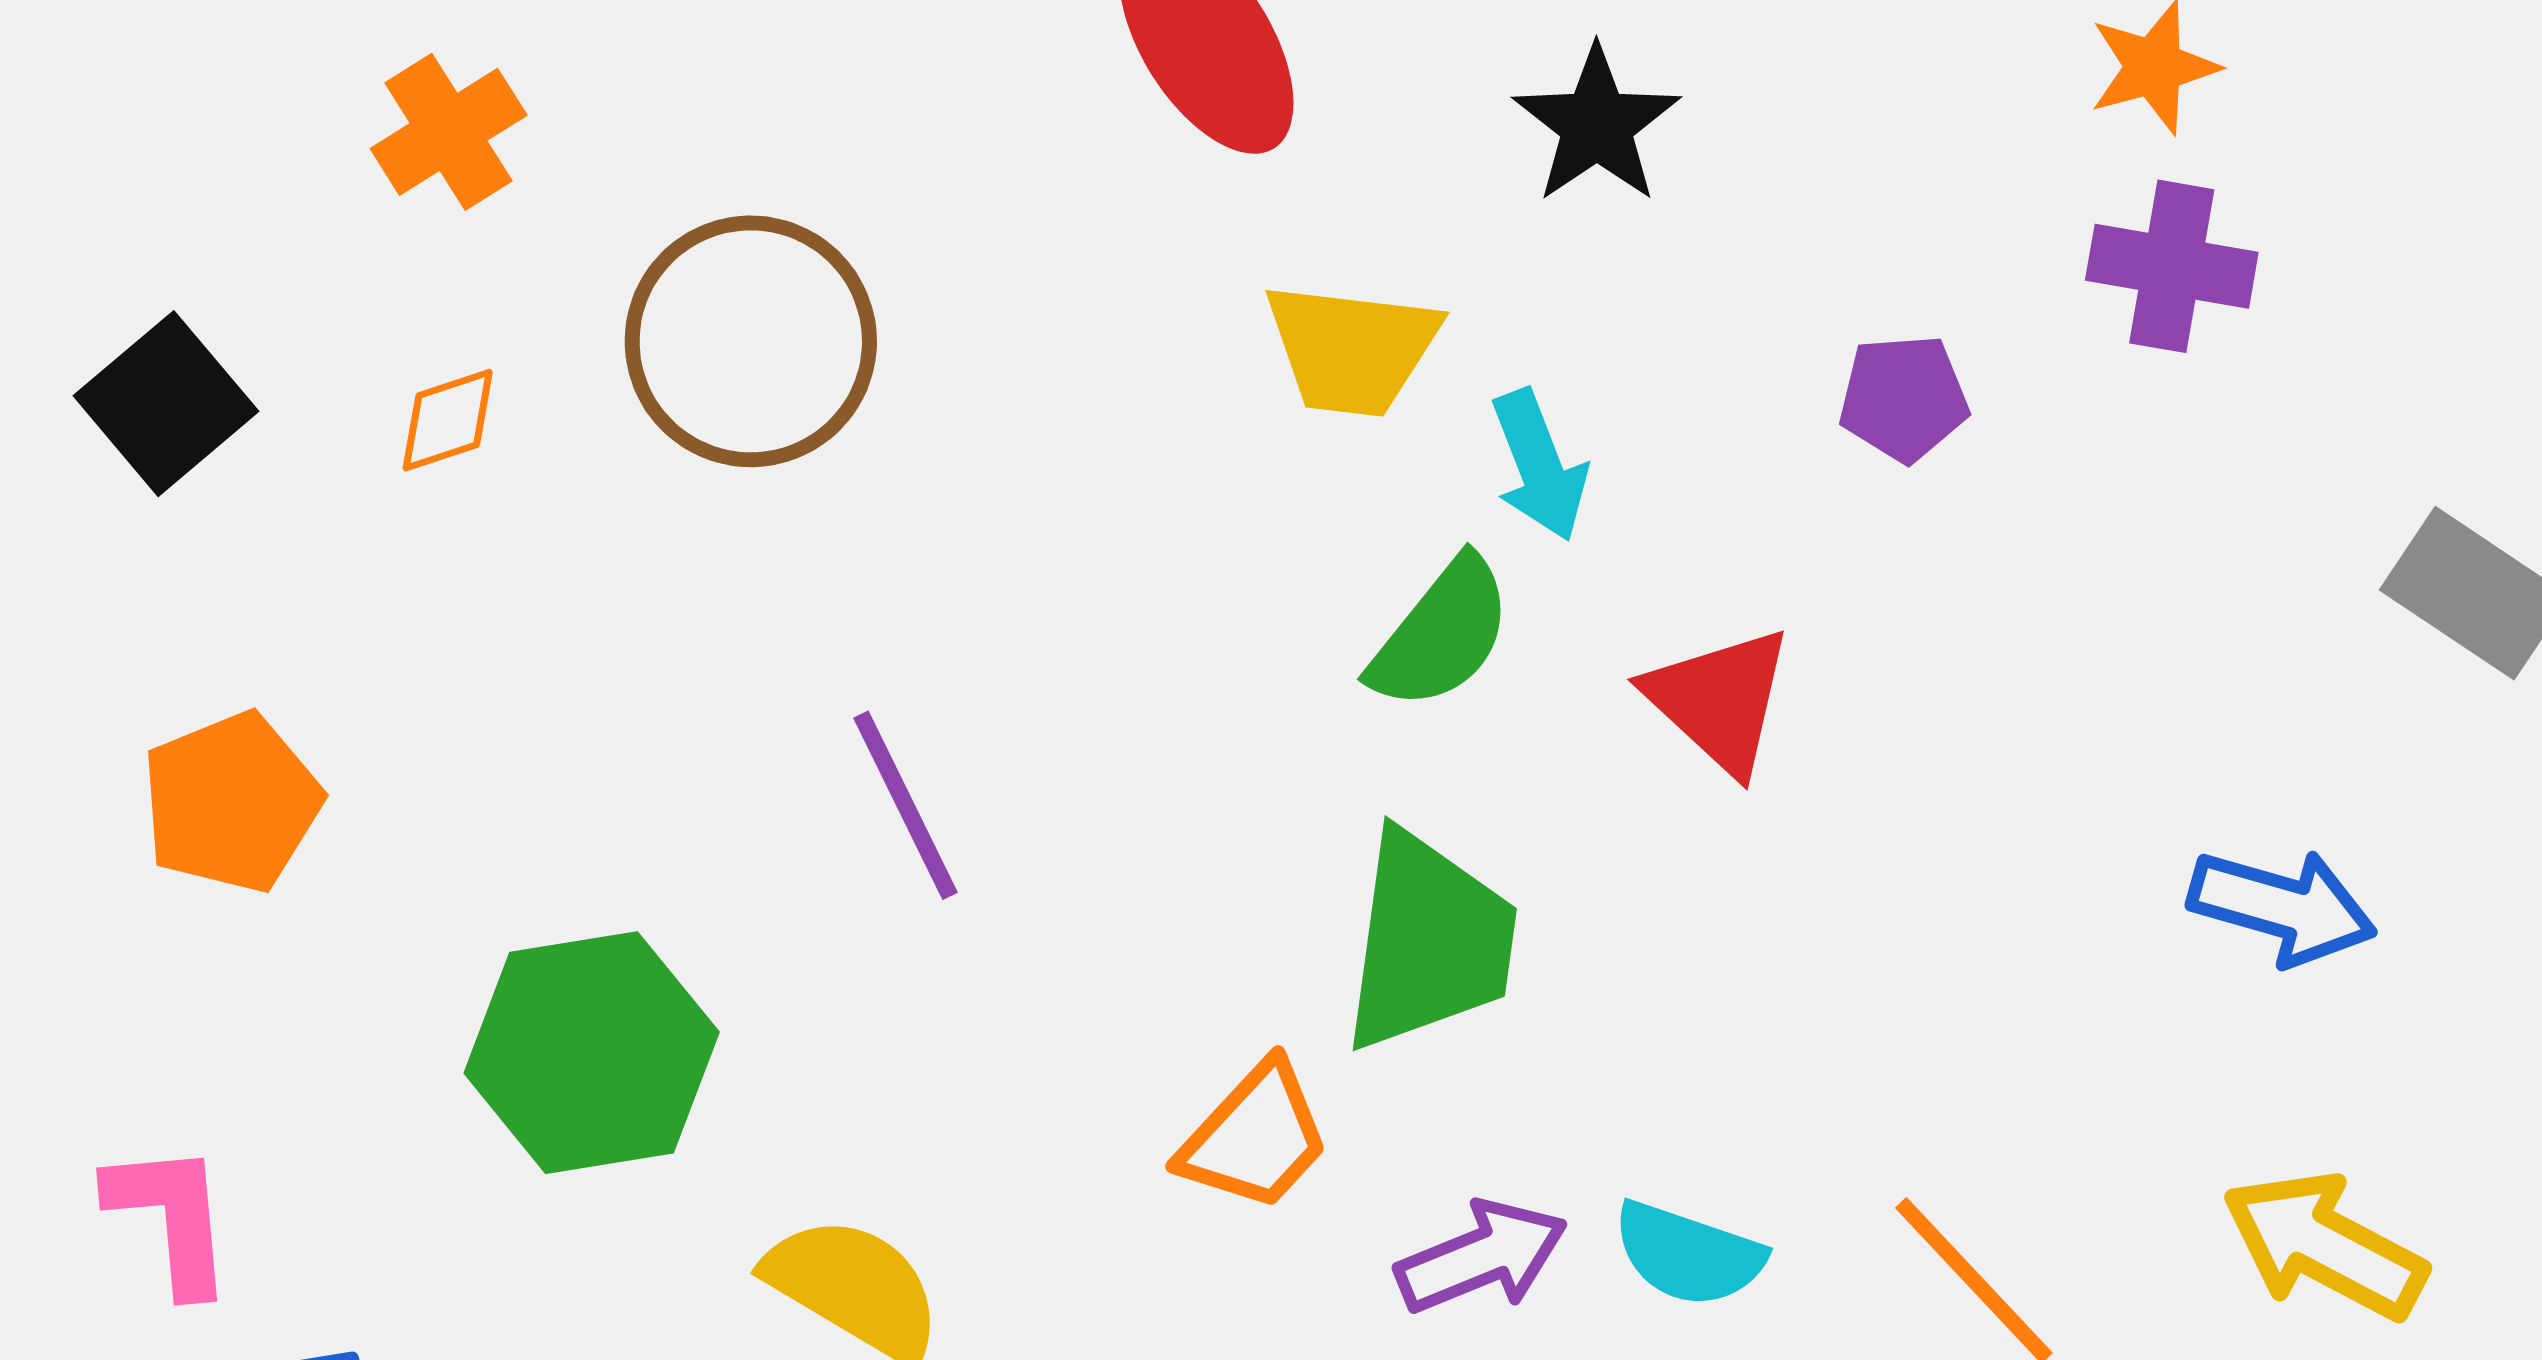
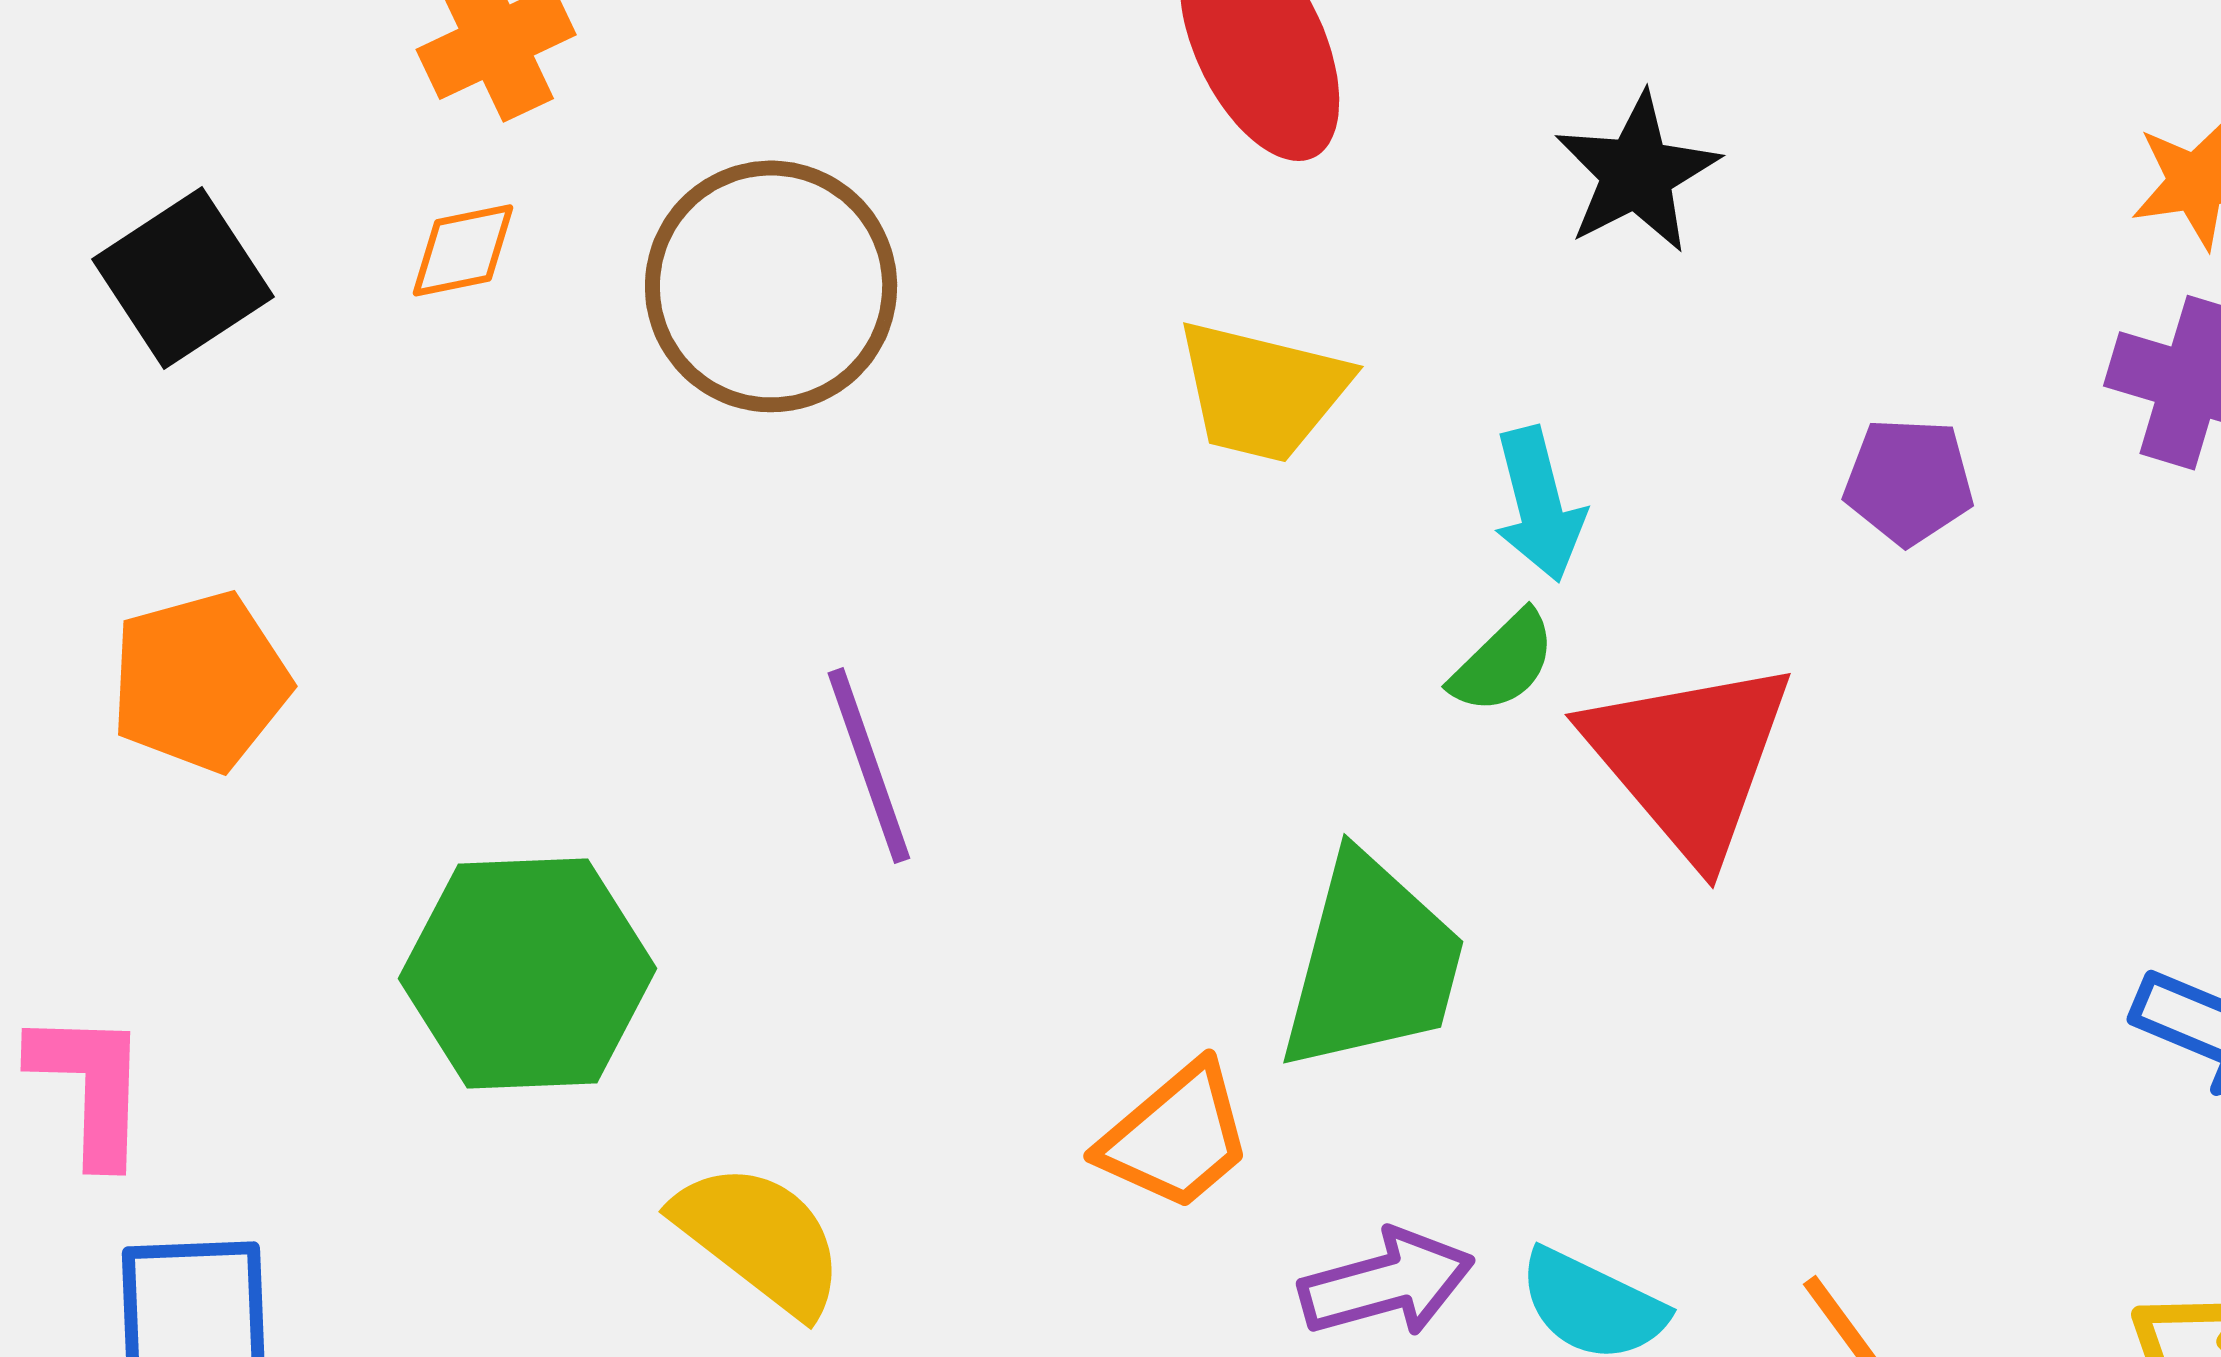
yellow trapezoid: (1352, 349) -> (1262, 391), moved
orange diamond: (448, 420) -> (463, 250), moved
green semicircle: (1441, 634) -> (1503, 662), moved, size x0.7
red triangle: (1719, 700) -> (1689, 759), size x1.4

